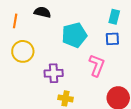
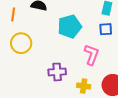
purple cross: (54, 73) -> (57, 72), moved
yellow cross: (65, 98) -> (84, 86), moved

